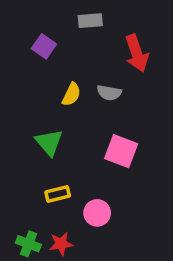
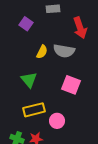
gray semicircle: (109, 93) -> (64, 51), size x1.5
yellow rectangle: (58, 194) -> (34, 110), size x1.5

